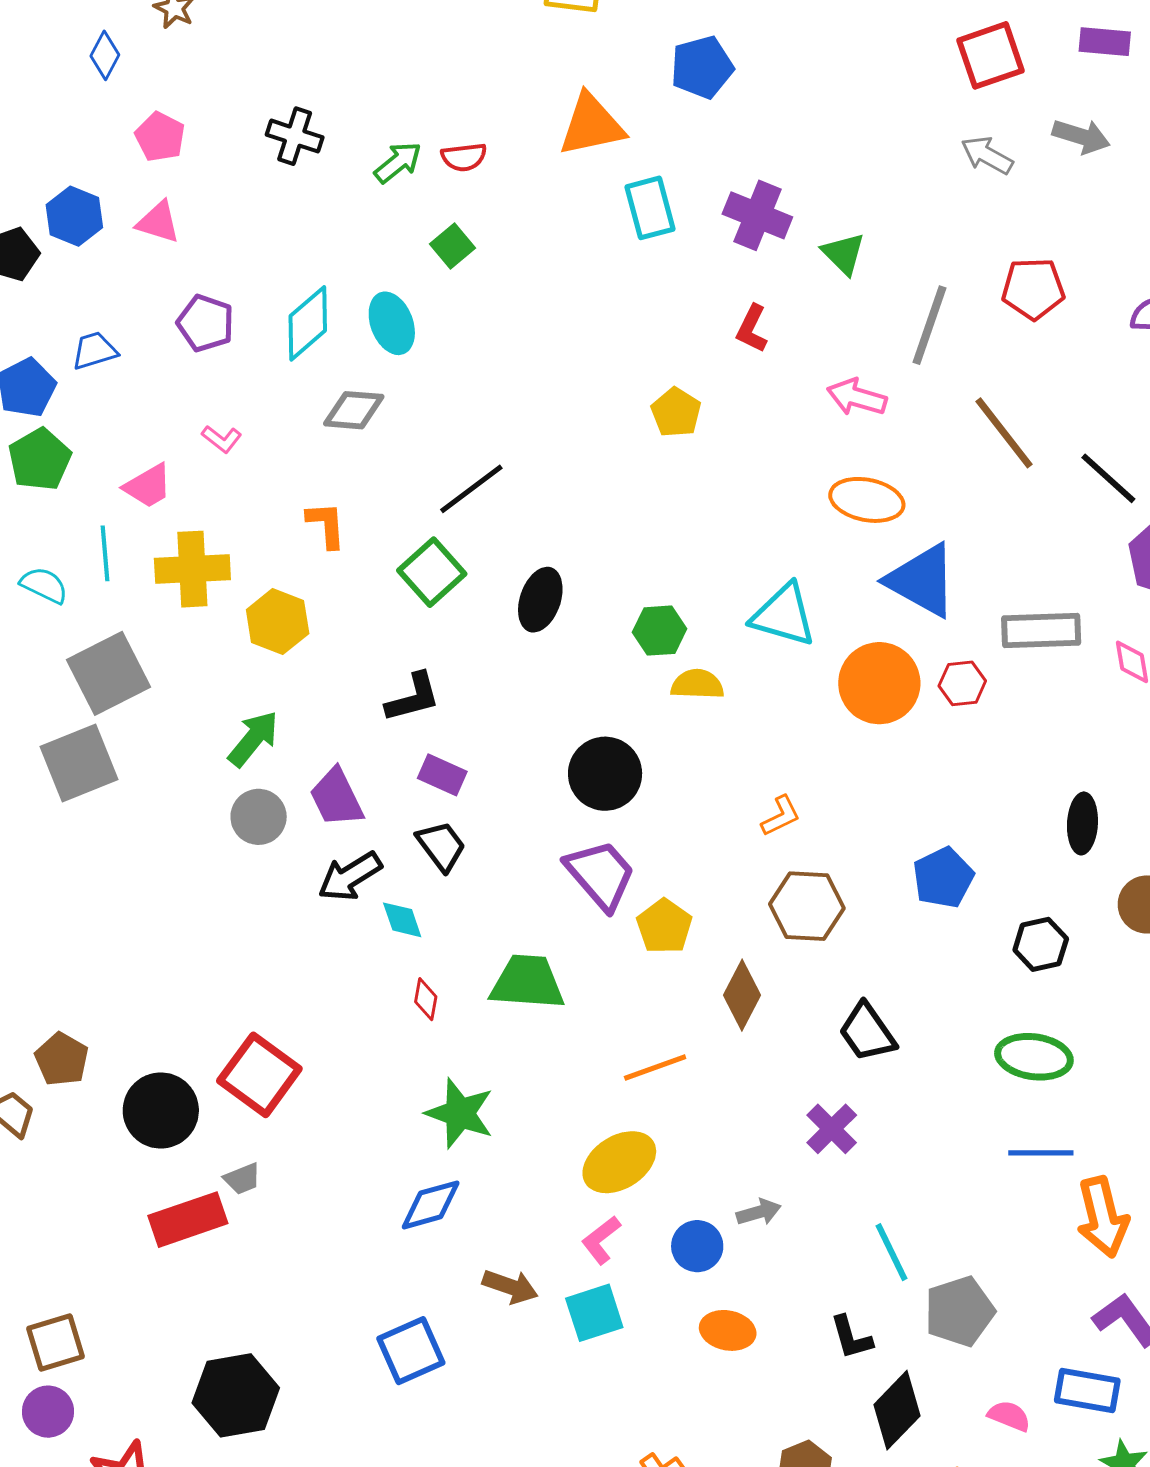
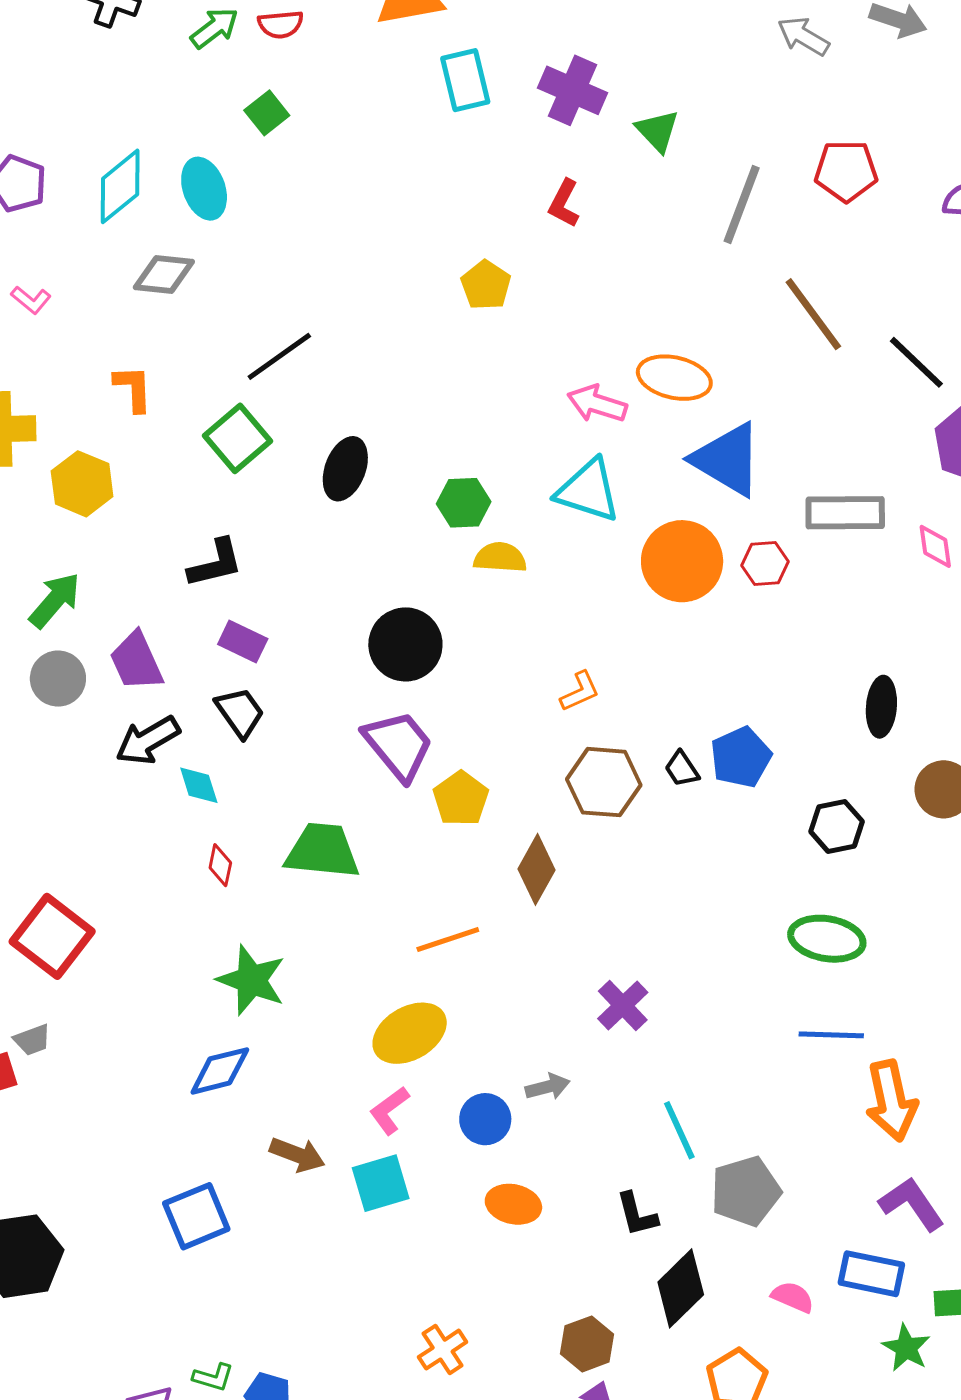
pink arrow: (857, 397) -> (597, 404), moved
black trapezoid: (867, 1032) -> (682, 769), moved, size x0.6

